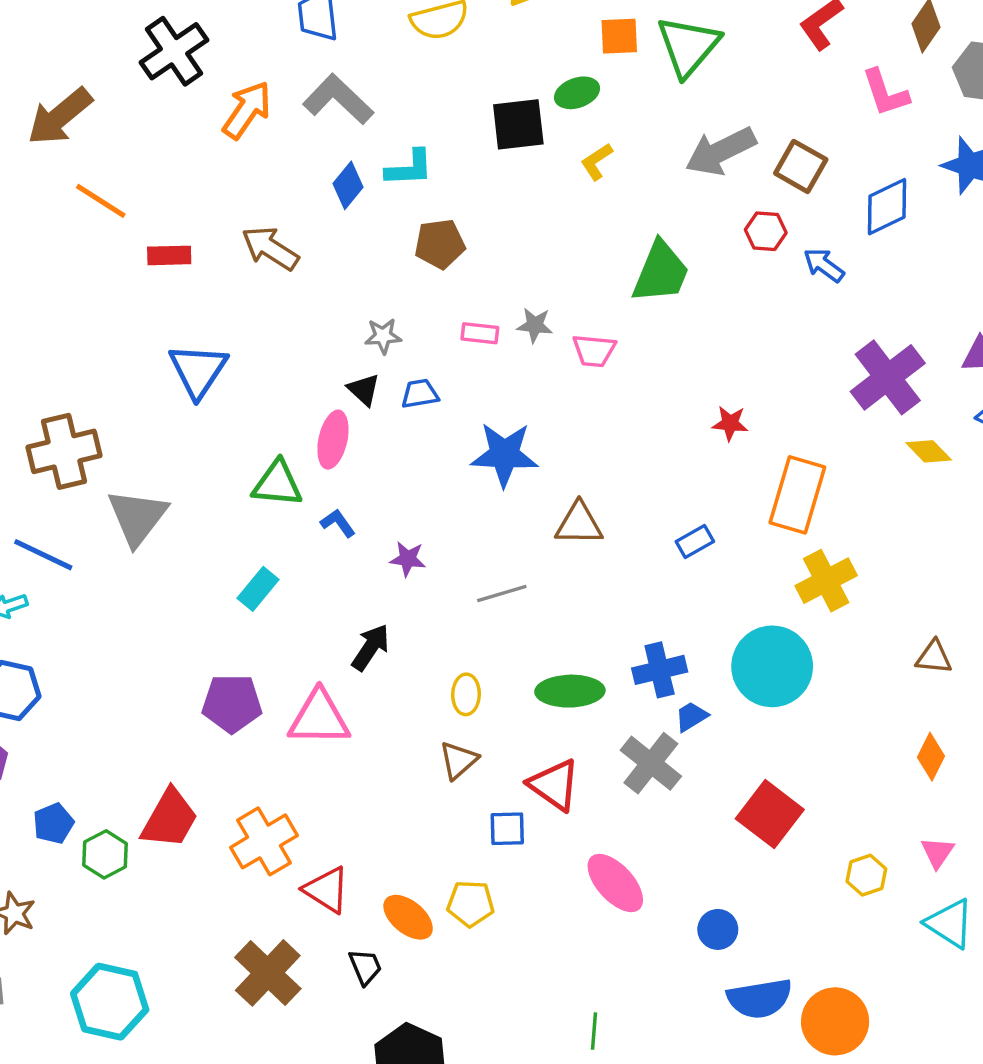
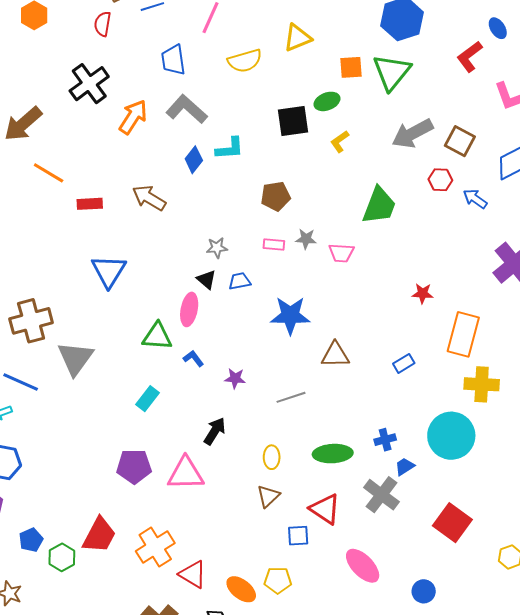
brown pentagon: (440, 244) -> (276, 196), moved
yellow cross: (826, 581) -> (482, 384), turned 32
blue cross: (660, 670) -> (385, 440), size x0.7

